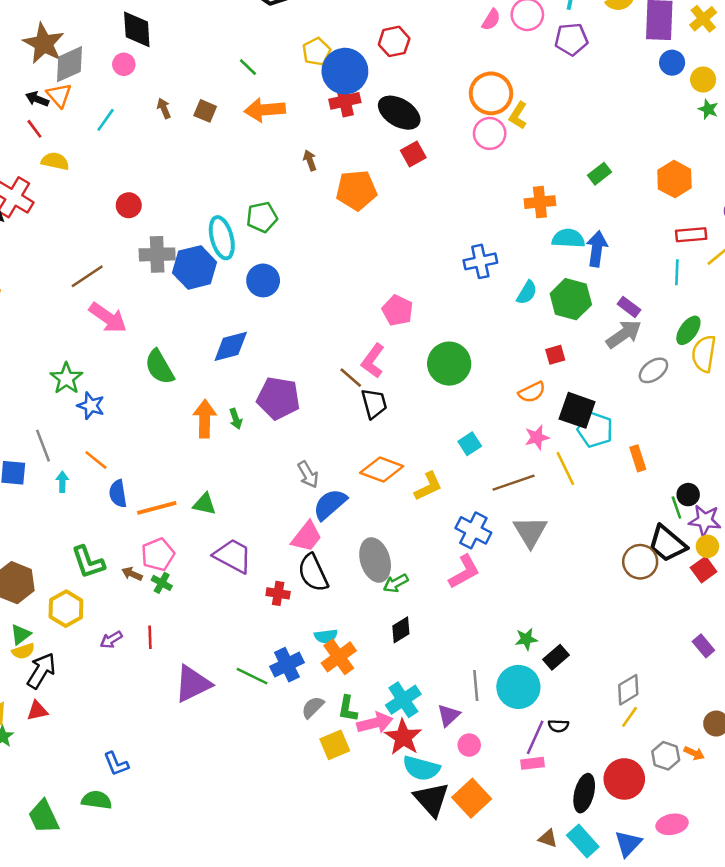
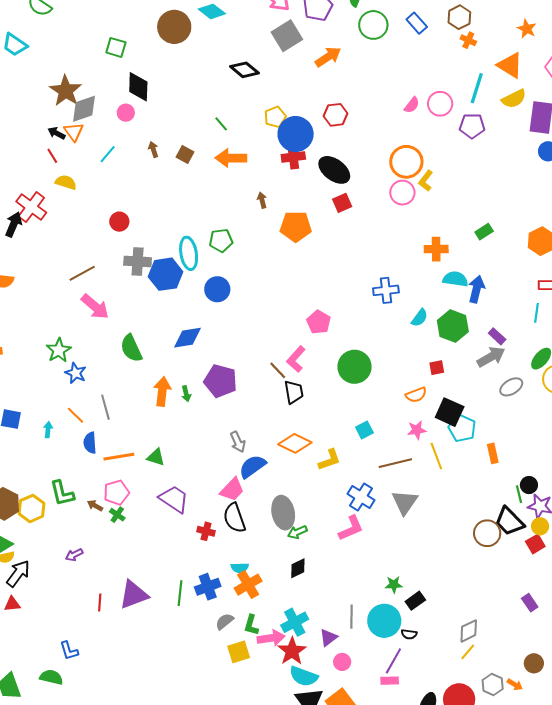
gray line: (43, 446) -> (105, 407), moved
yellow hexagon: (66, 609) -> (31, 508), moved
red line: (150, 637) -> (100, 602), moved
green line: (252, 676) -> (180, 593), turned 65
black semicircle: (558, 726) -> (409, 634), moved

